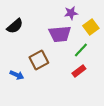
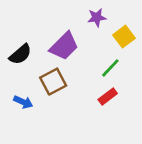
black semicircle: (15, 26) -> (20, 54), moved
purple trapezoid: (60, 34) -> (64, 46), moved, turned -40

